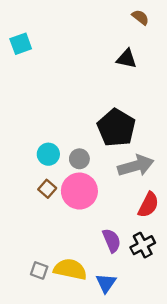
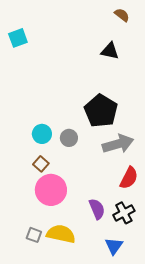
pink circle: (79, 191) -> (51, 190), moved
blue triangle: (106, 283) -> (114, 246), moved

